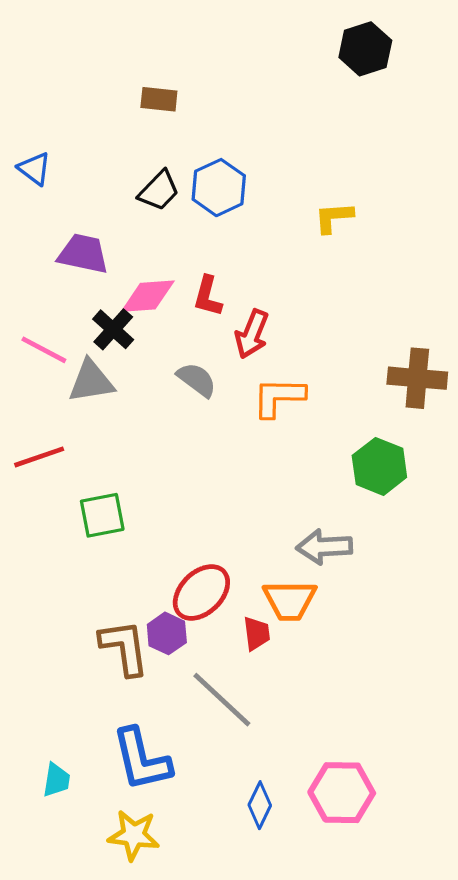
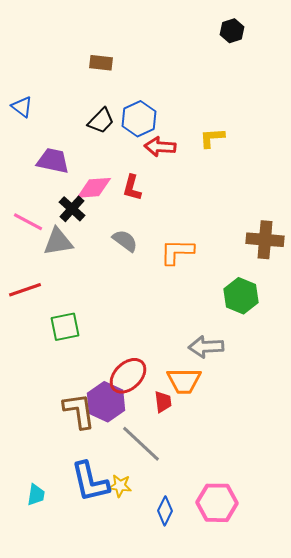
black hexagon: (365, 49) -> (232, 31), size x0.7
red arrow: (252, 334) -> (160, 147), moved, turned 72
purple hexagon: (167, 633) -> (106, 402), size x1.5
yellow star: (134, 835) -> (120, 486), moved, size x0.7

